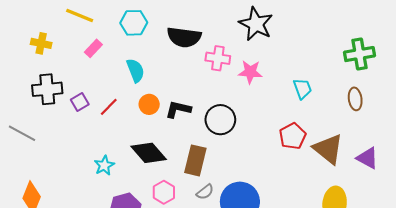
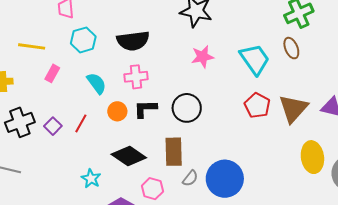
pink cross: (218, 58) -> (136, 77), moved
cyan trapezoid: (302, 89) -> (255, 59), size x1.6
brown ellipse: (355, 99) -> (291, 48), moved
brown triangle: (328, 149) -> (293, 109), turned 48

